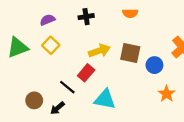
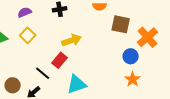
brown square: (130, 53) -> (121, 24), moved
blue circle: (154, 65) -> (131, 56), moved
cyan triangle: (105, 99) -> (77, 84), turned -30

